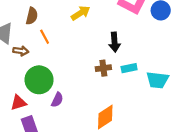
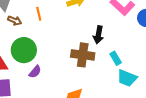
brown cross: (103, 68) -> (83, 55), size x1.6
cyan rectangle: (129, 68) -> (116, 58), moved, turned 56

